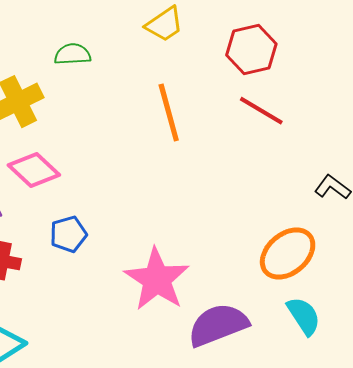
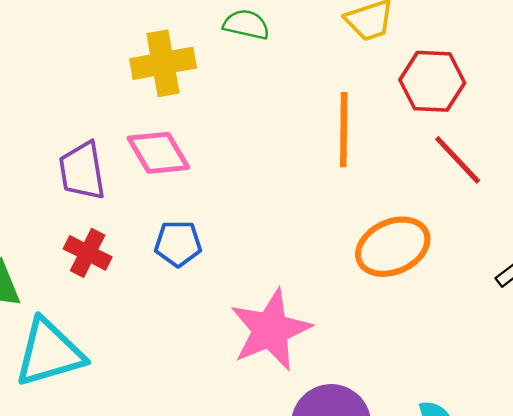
red hexagon: (251, 49) -> (432, 81), moved
orange ellipse: (288, 254) -> (393, 247), moved

